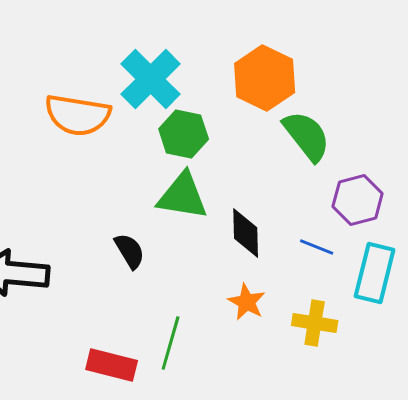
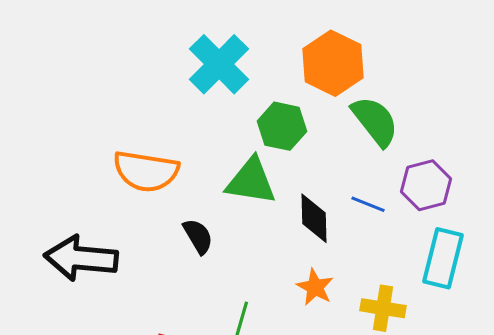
orange semicircle: (78, 115) -> (146, 171), moved
green hexagon: (184, 134) -> (282, 126), moved
blue line: (317, 247) -> (368, 204), moved

